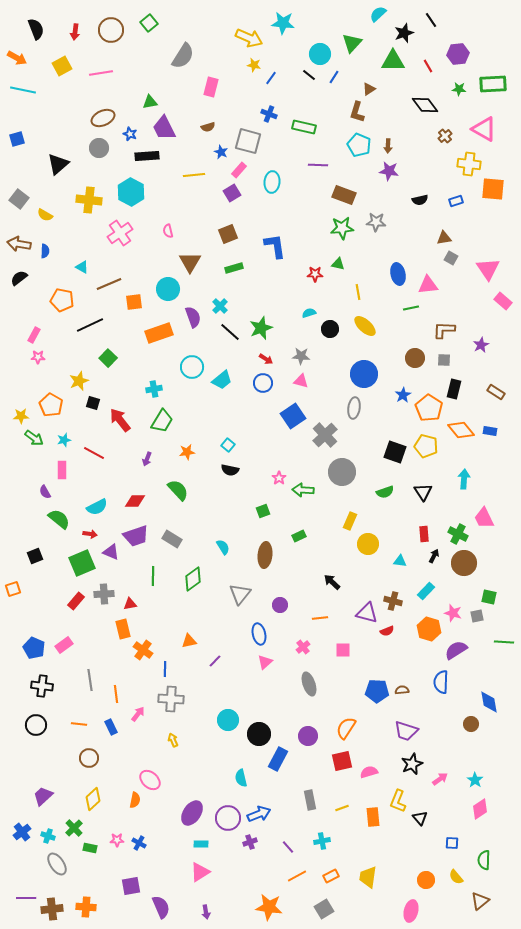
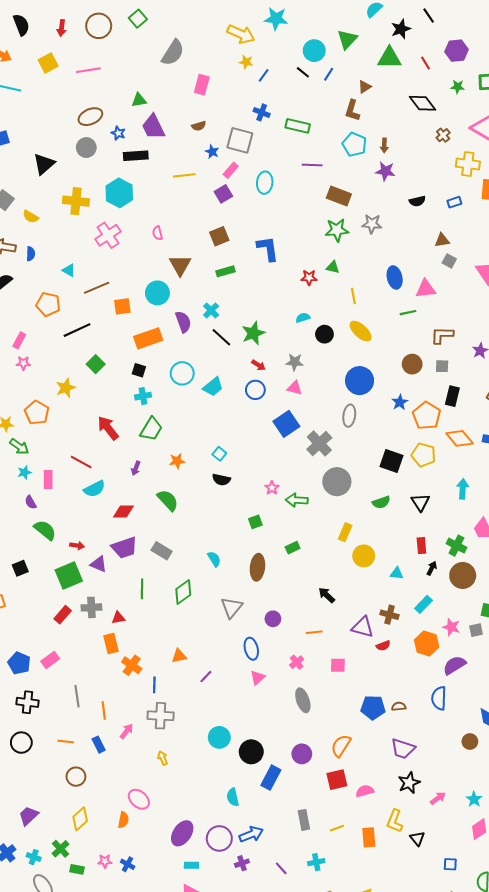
black square: (93, 403) -> (139, 370), moved
cyan star: (64, 440) -> (24, 472), moved
cyan semicircle: (97, 507) -> (95, 489), moved

